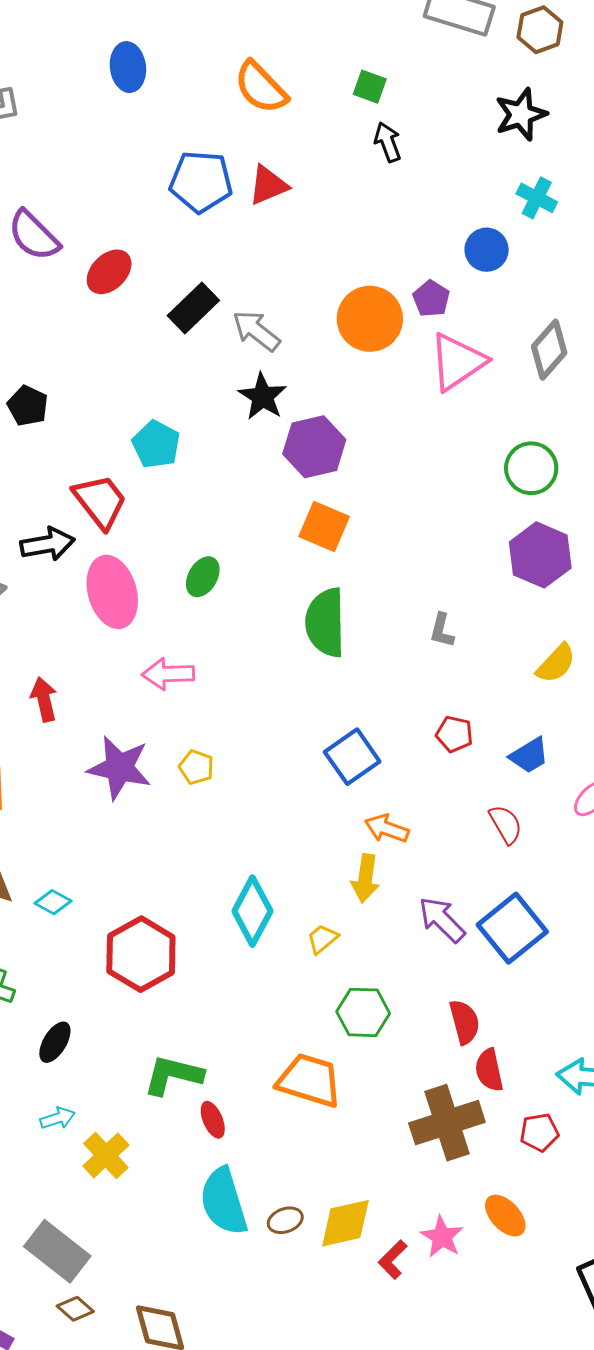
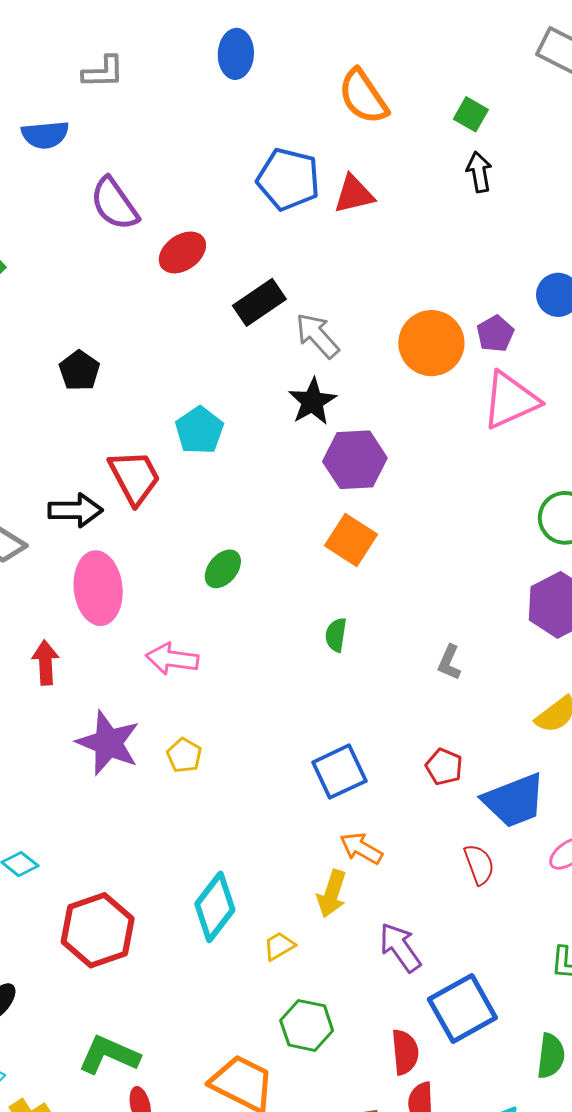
pink ellipse: (112, 592) -> (98, 588), moved
green semicircle: (325, 623) -> (336, 635), size x0.5
blue trapezoid: (529, 755) -> (514, 801), size x1.6
blue square: (512, 928) -> (462, 1008), moved

